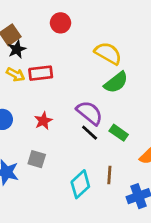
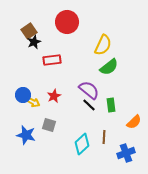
red circle: (60, 23) -> (67, 22), size x1.5
yellow semicircle: (108, 53) -> (103, 45), turned 85
yellow arrow: (16, 74) -> (33, 102), moved
green rectangle: (119, 133) -> (111, 105), turned 48

